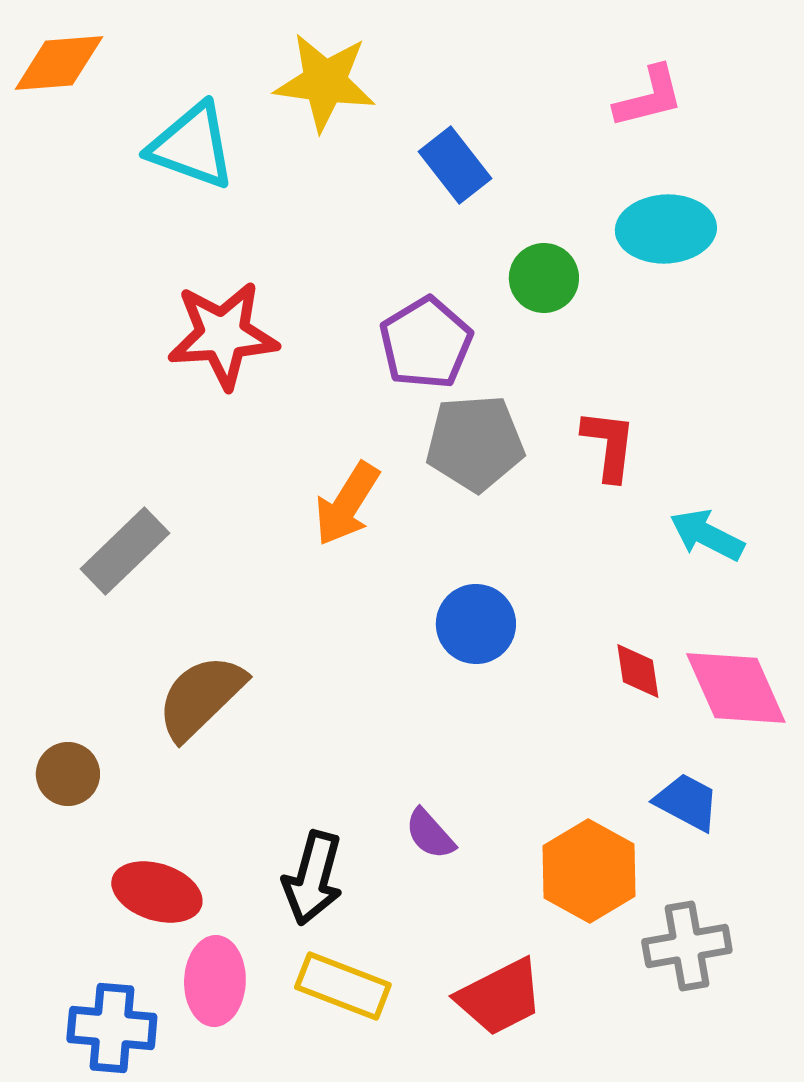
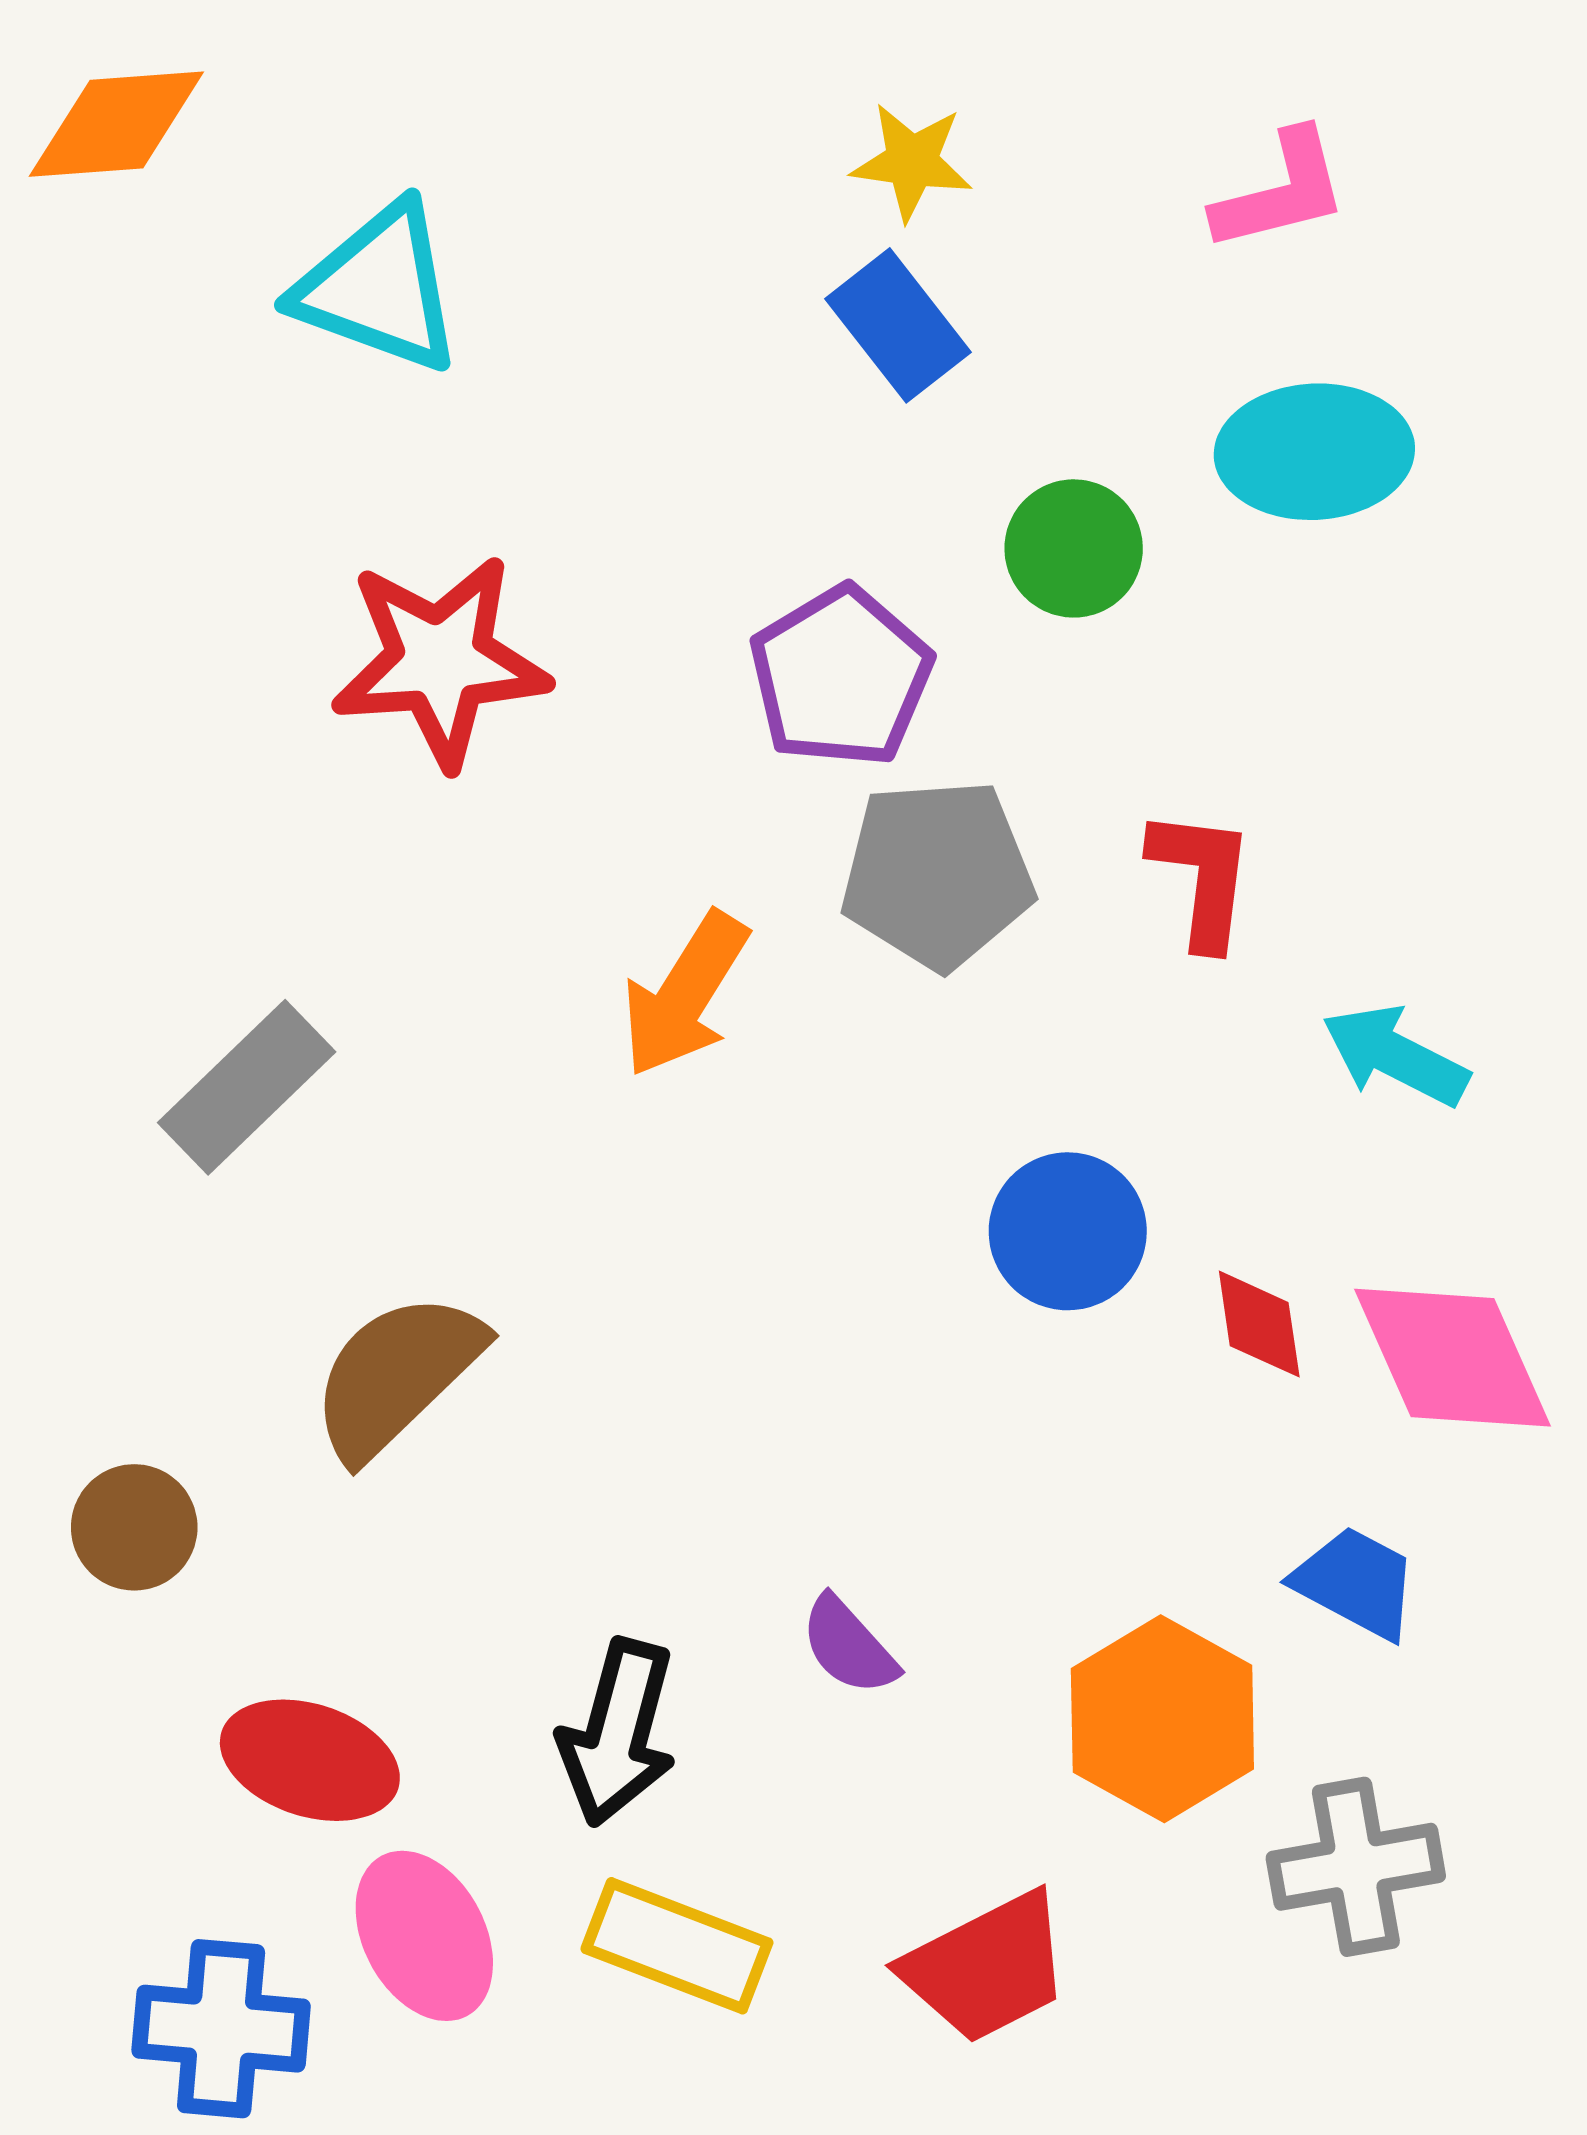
yellow star: (325, 82) -> (912, 162), moved, size x0.6
blue circle: (476, 624) -> (1068, 1231), moved
pink ellipse: (215, 981) -> (424, 1936), turned -30

